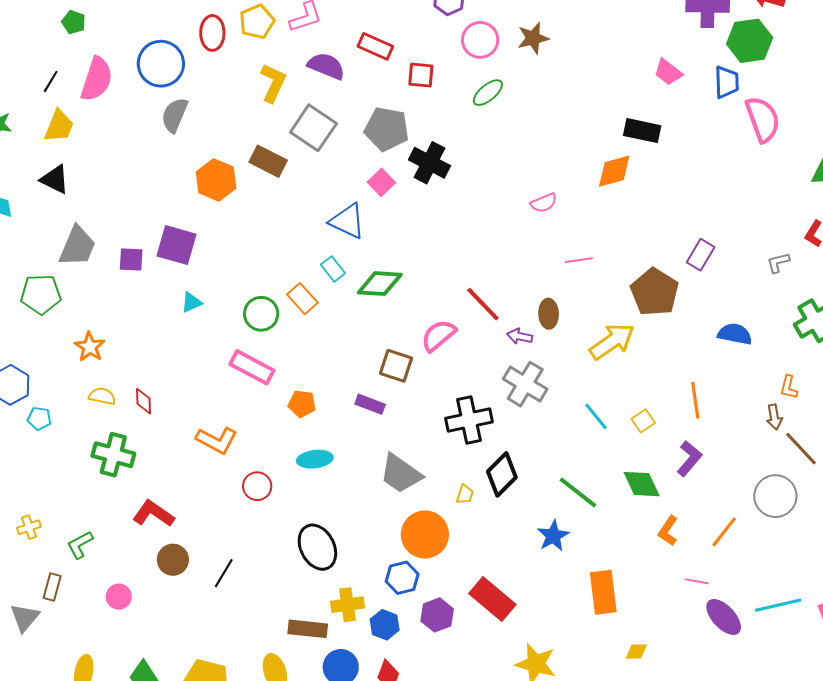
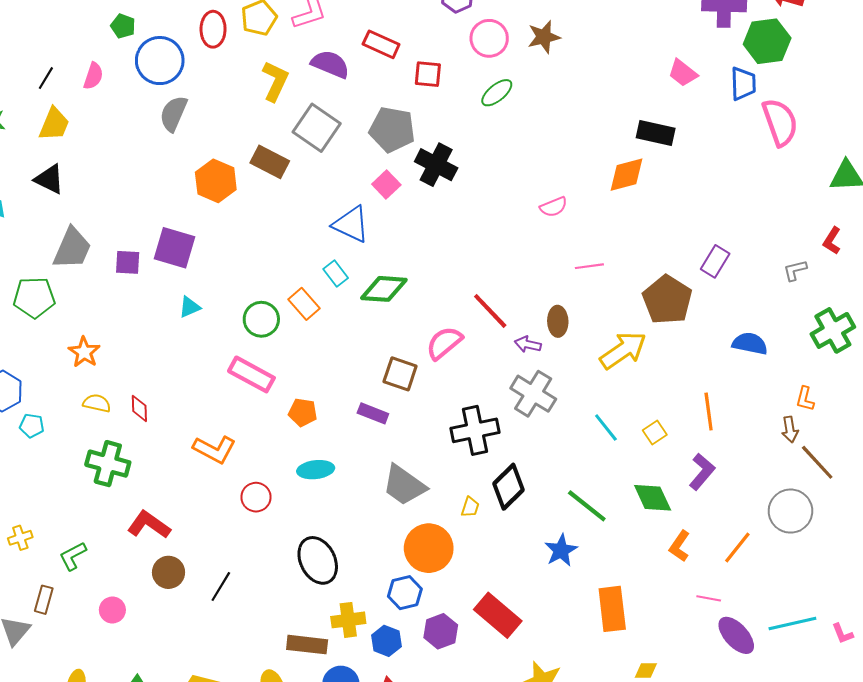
green pentagon: (74, 22) -> (123, 26), moved
pink semicircle: (97, 79) -> (93, 76), size x0.6

